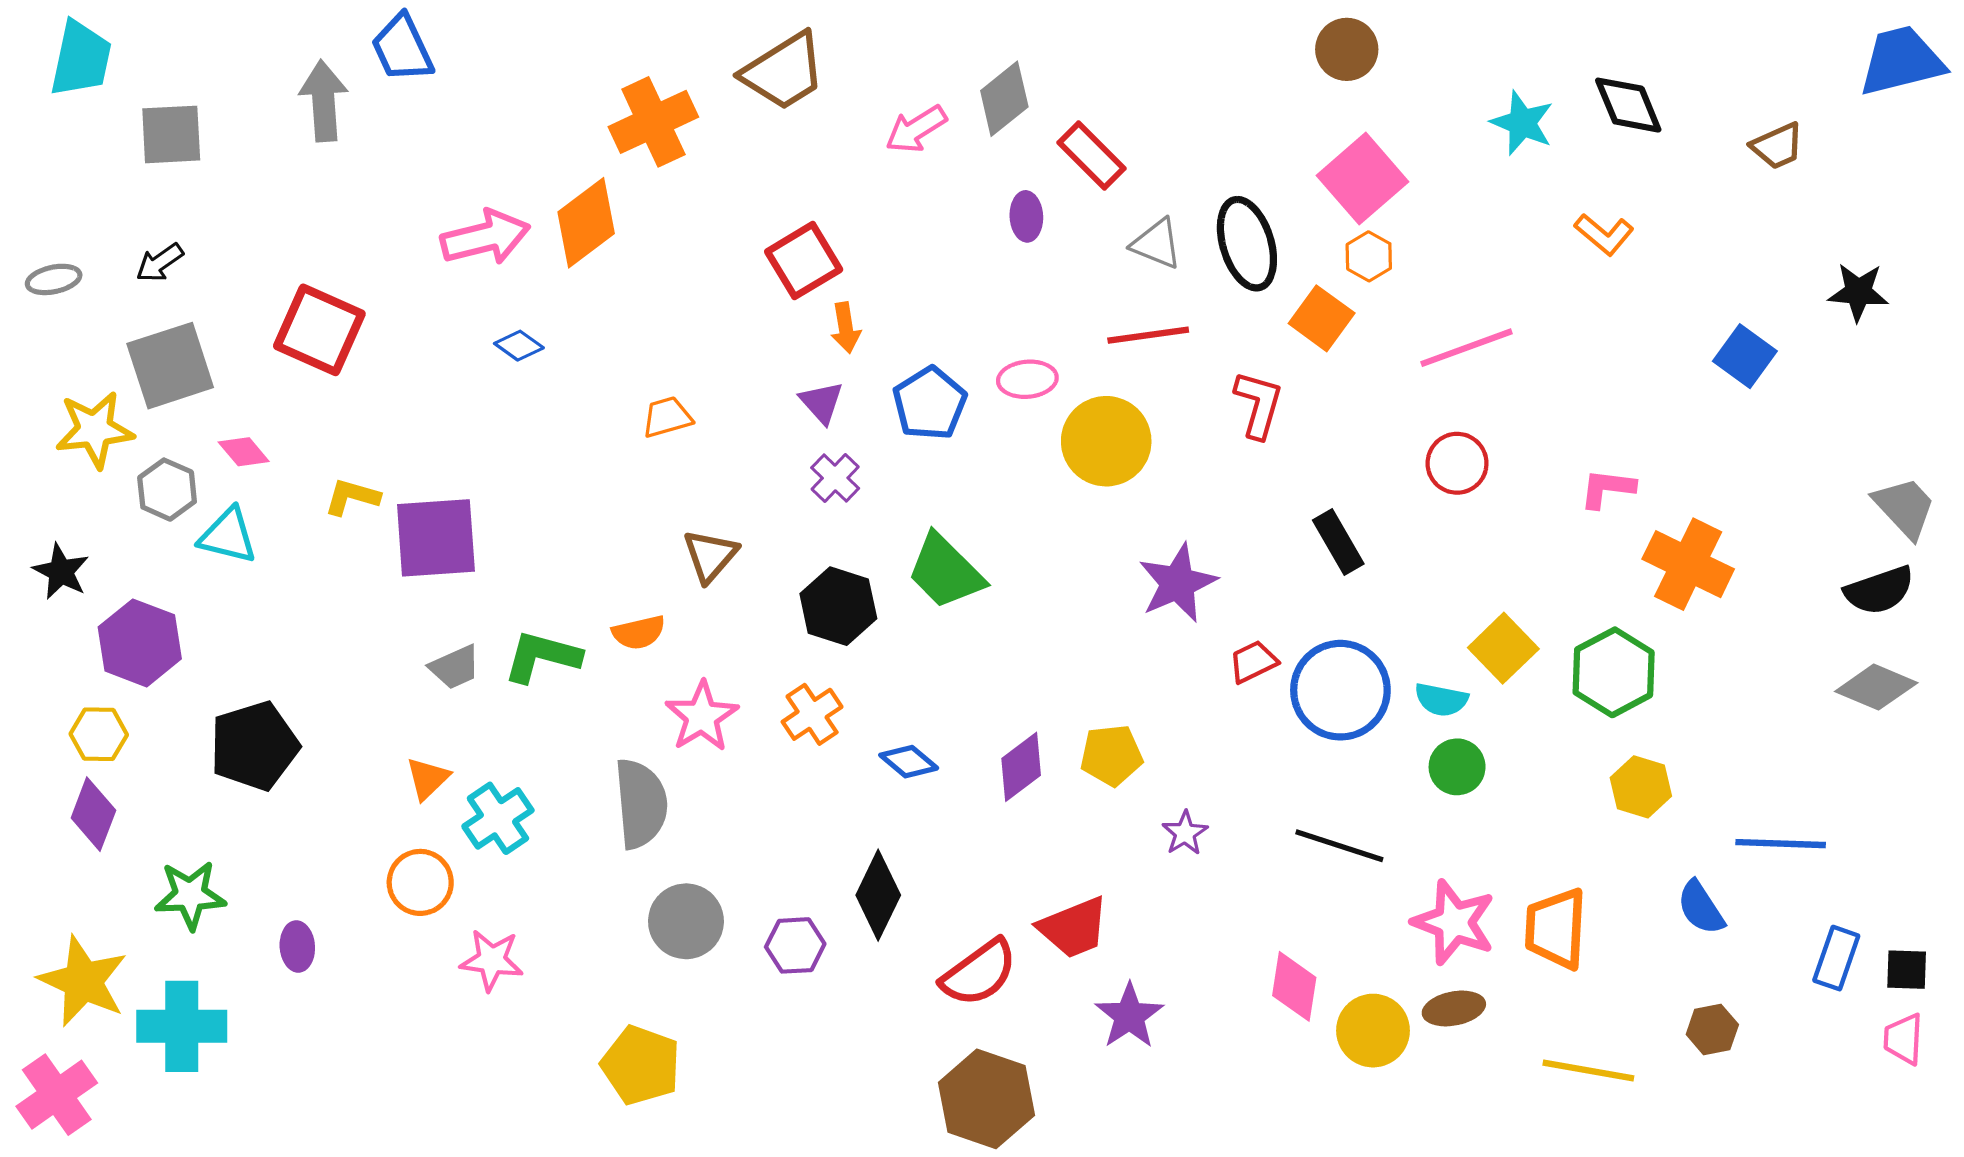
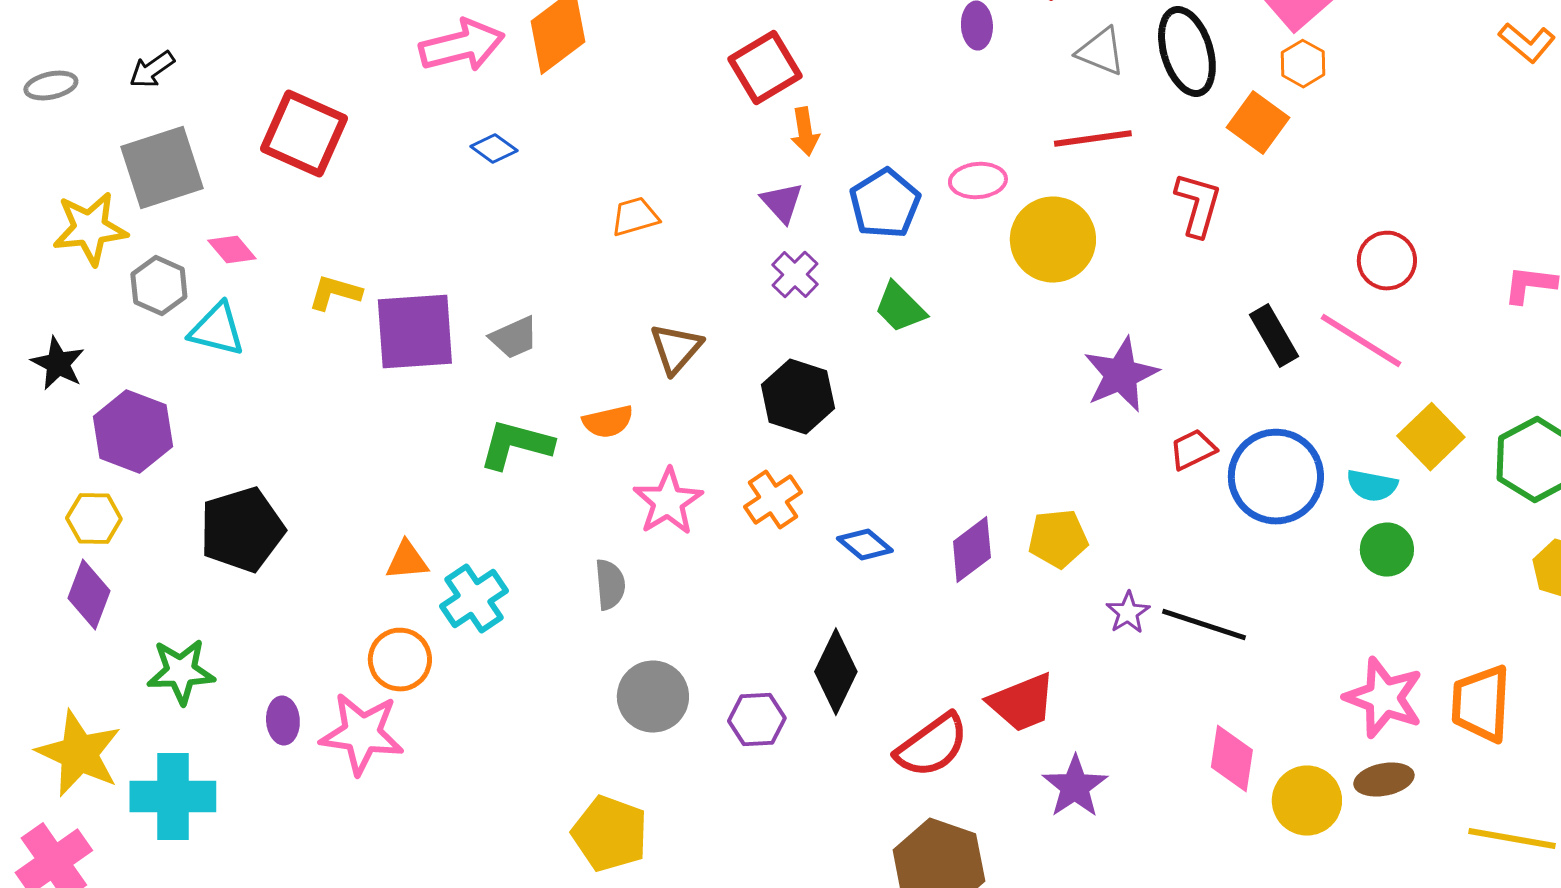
pink line: (1467, 348) -> (1361, 341), moved, turned 52
green trapezoid: (945, 571) -> (900, 308), moved, size x0.7
gray trapezoid: (455, 667) -> (514, 338), moved
orange triangle: (428, 778) -> (407, 561), turned 39
gray semicircle: (641, 804) -> (610, 585), size x0.6
black line: (1339, 846) -> (1204, 625), moved
pink star: (492, 960) -> (362, 734), moved, size x1.4

